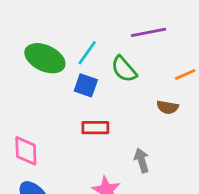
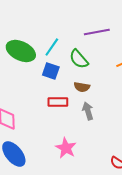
brown semicircle: (167, 107) -> (82, 87), moved
gray arrow: (142, 160) -> (88, 111), moved

